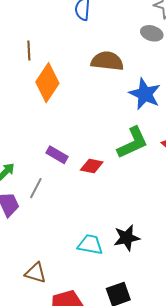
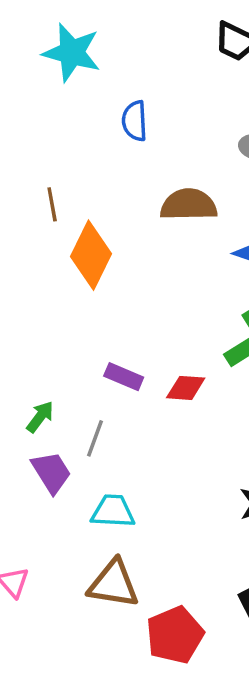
cyan trapezoid: (90, 245) -> (113, 511), moved
brown triangle: (36, 273) -> (114, 584), size x1.4

